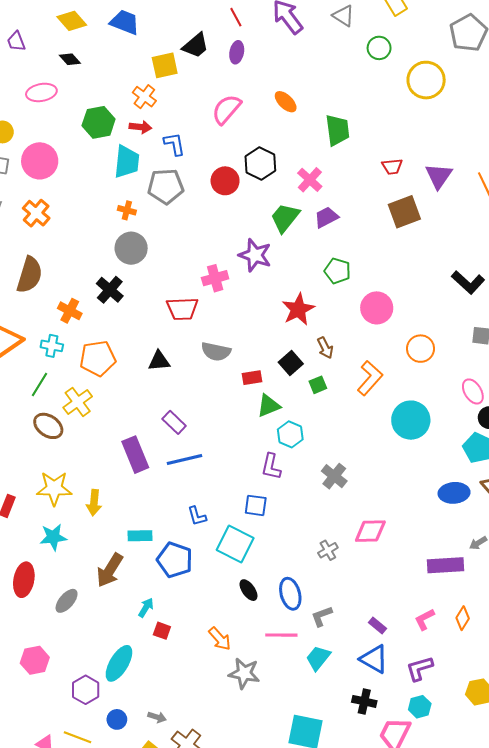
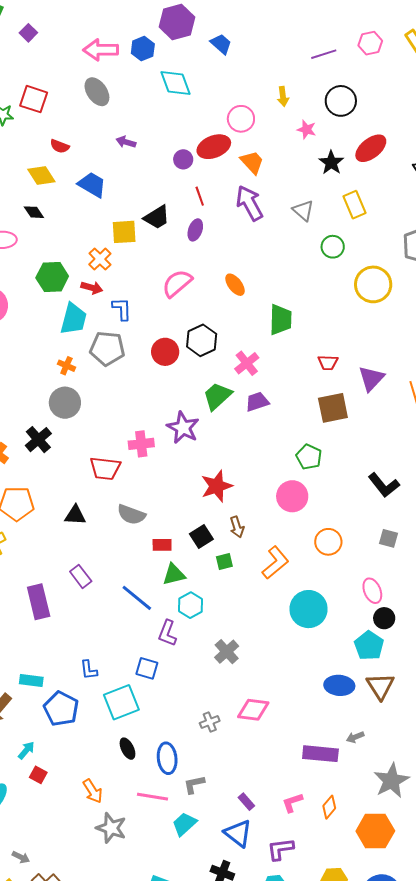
green pentagon: (337, 271) -> (309, 457), moved
blue line: (184, 460) -> (137, 598), moved, turned 44
cyan square: (235, 544) -> (121, 702), turned 33

